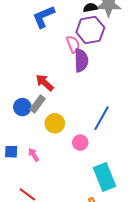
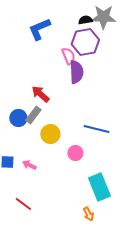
blue line: (101, 118) -> (96, 129), turned 75
pink arrow: (33, 155) -> (29, 165), turned -32

